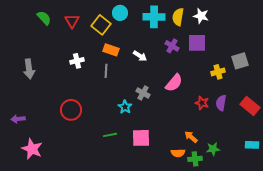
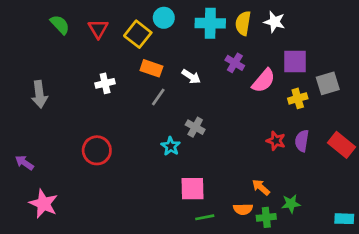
purple square: (197, 43) -> (295, 62), moved
gray line: (106, 71) -> (158, 97), moved, turned 32
pink semicircle: (174, 83) -> (264, 81), moved
purple arrow: (18, 119) -> (24, 163), turned 40
green line: (110, 135) -> (205, 217), moved
cyan rectangle: (252, 145) -> (344, 219), moved

